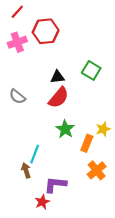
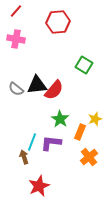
red hexagon: (46, 31) -> (58, 22), moved
pink cross: (17, 42) -> (16, 39), turned 30
black triangle: (58, 77) -> (37, 85), moved, size x1.5
purple L-shape: (55, 185) -> (51, 143), moved
red star: (42, 202) -> (39, 186), size x1.5

